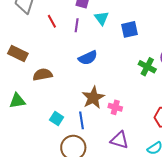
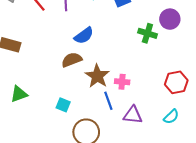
brown semicircle: (43, 75) -> (72, 60), moved
blue line: (82, 120) -> (108, 101), moved

